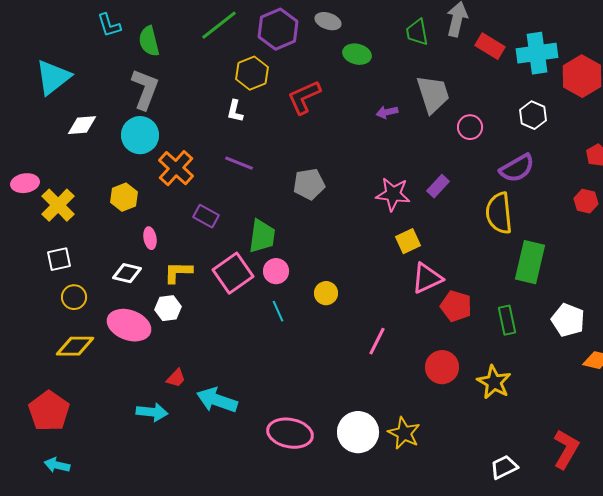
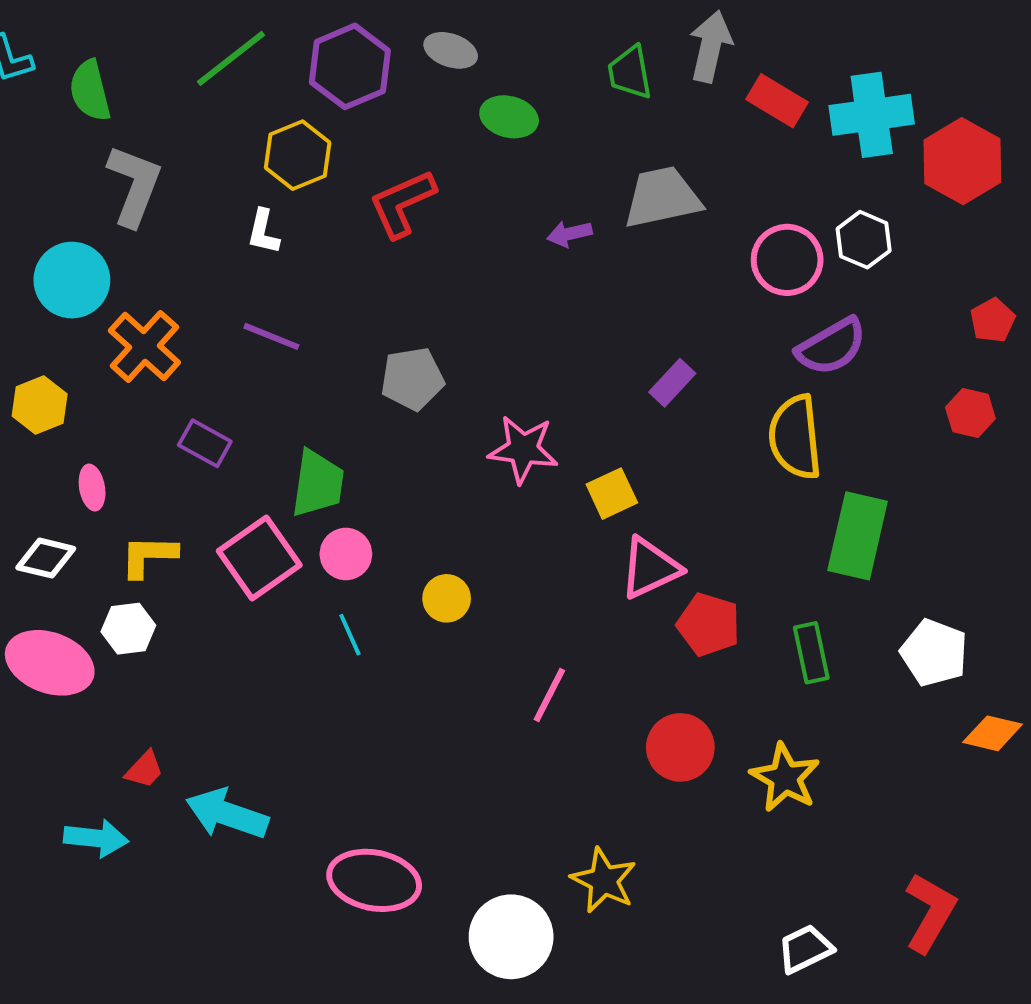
gray L-shape: (145, 89) -> (134, 185), moved
gray trapezoid: (433, 94) -> (662, 197), turned -84
pink circle: (470, 127) -> (787, 260), moved, size x1.4
pink star: (393, 194) -> (523, 449), moved
white circle: (358, 432) -> (511, 937), moved

